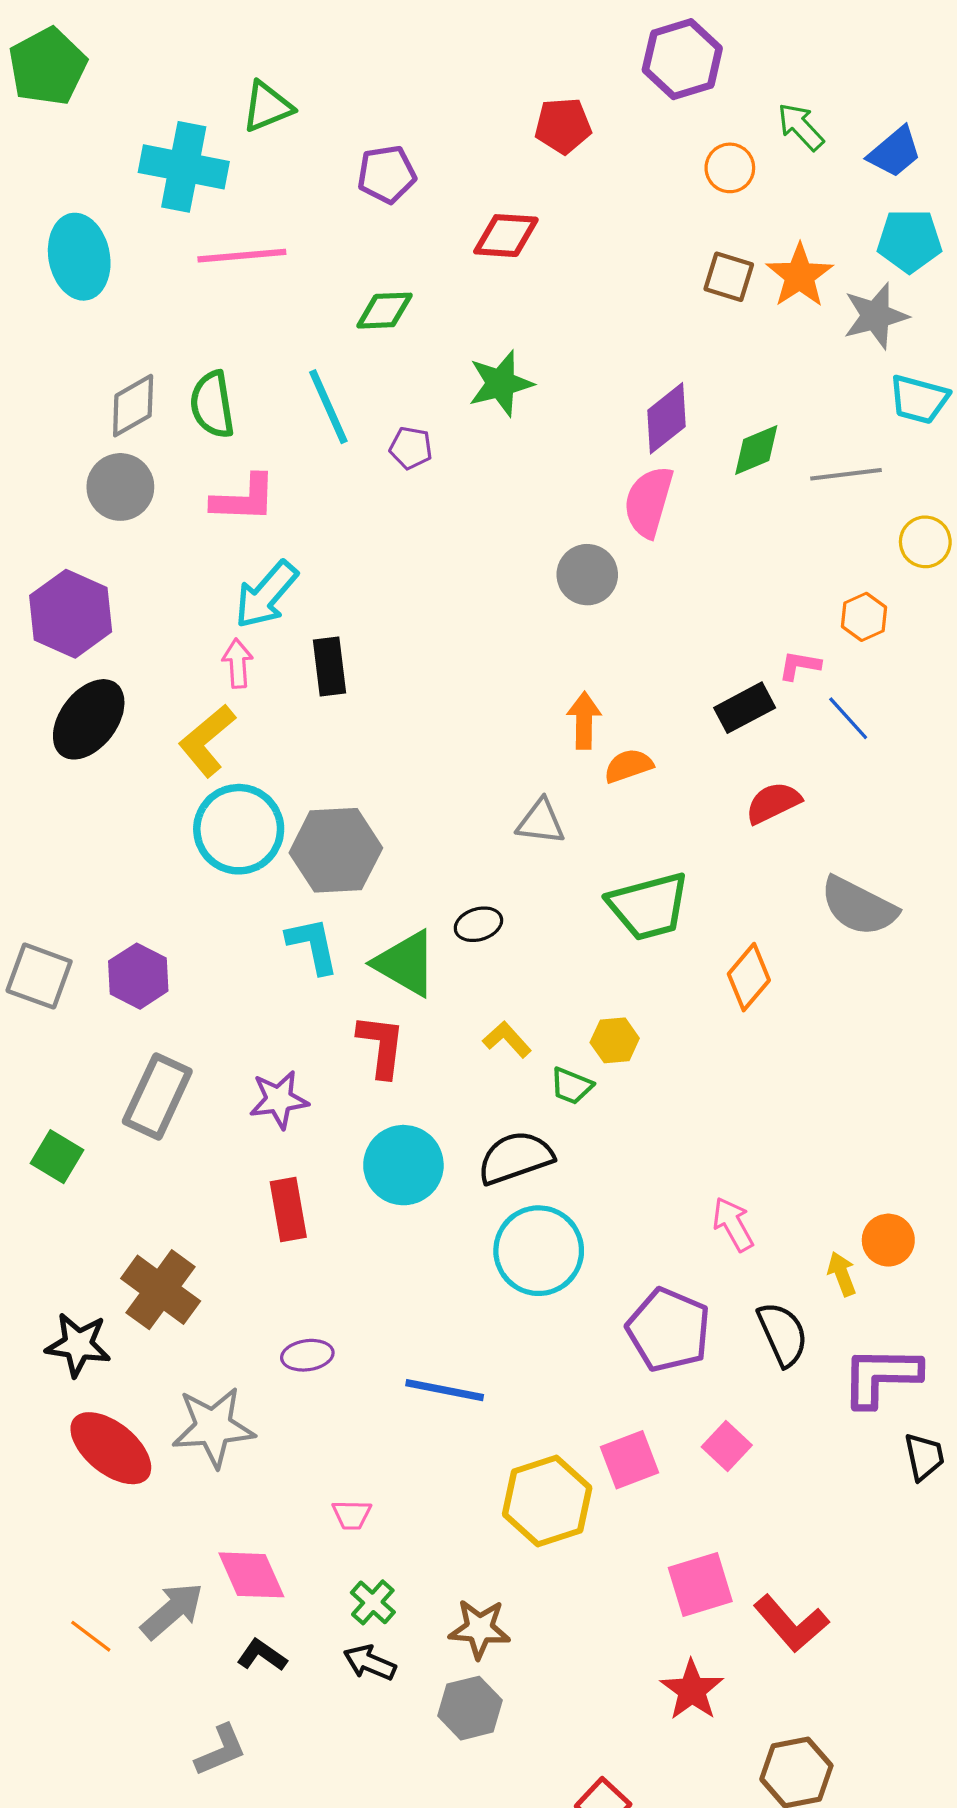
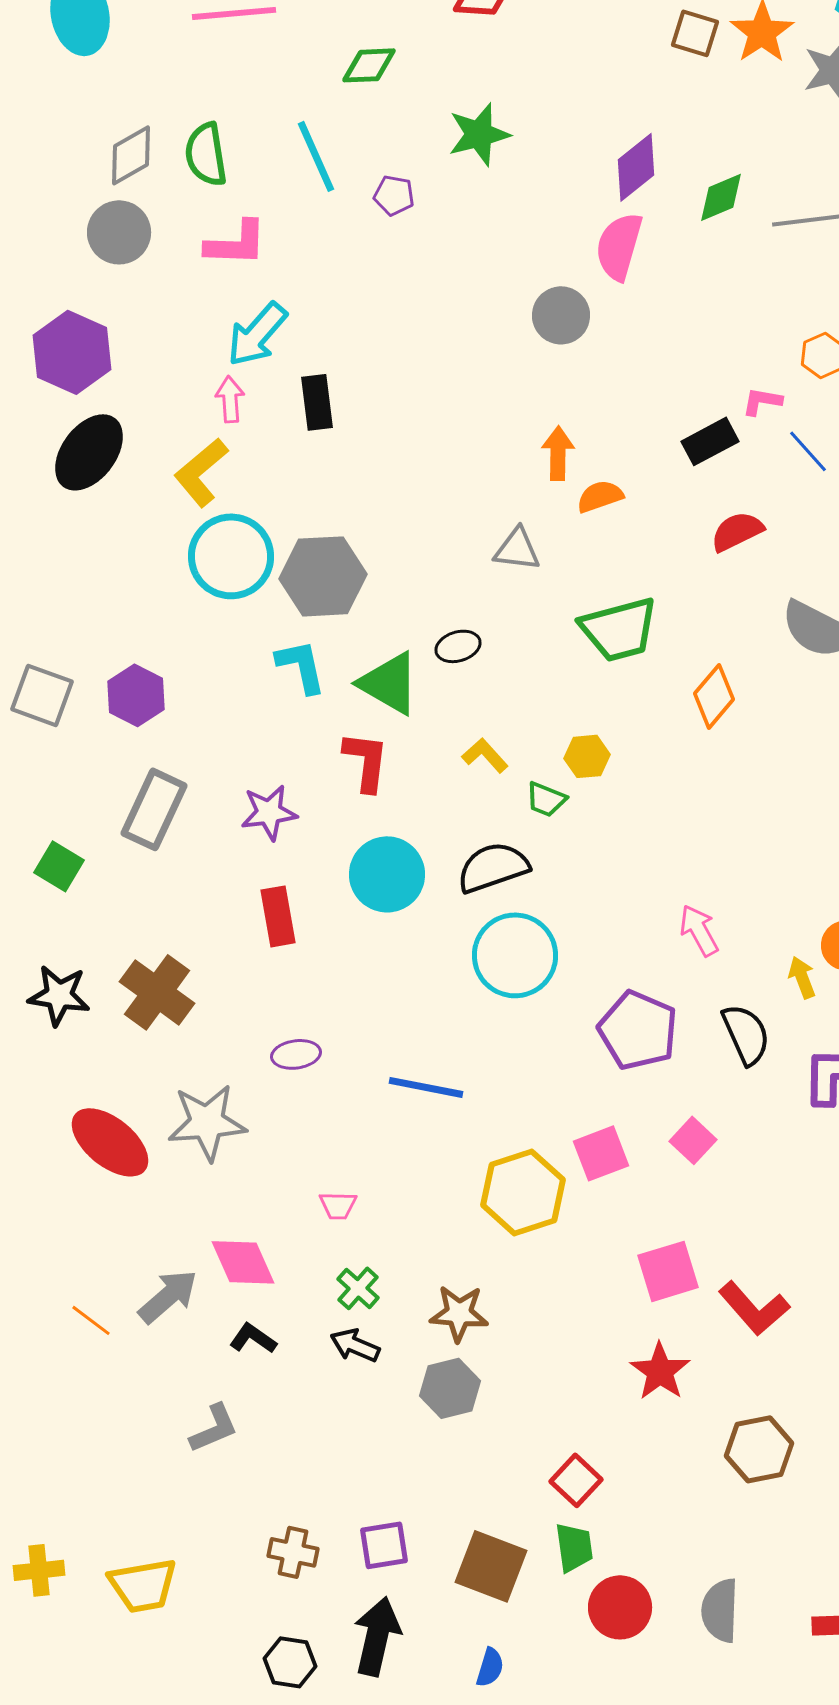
black star: (78, 1345) -> (59, 995), moved

